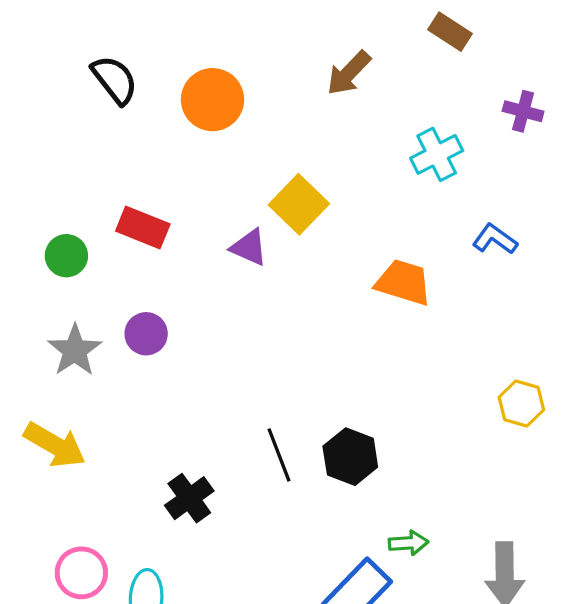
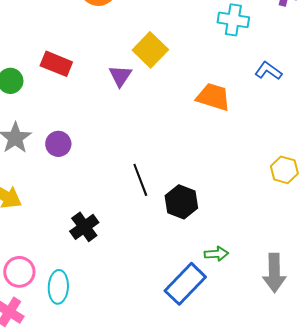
cyan cross: (437, 154) -> (233, 20), turned 36
purple triangle: (249, 247) -> (120, 76), turned 40
purple circle: (146, 334) -> (58, 144), moved
black line: (279, 455) -> (140, 180), moved

